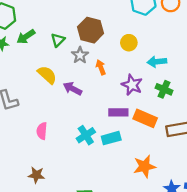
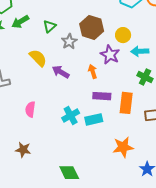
brown hexagon: (91, 30) -> (92, 27), moved
yellow circle: (129, 43) -> (123, 35), moved
orange arrow: (101, 67) -> (93, 71), moved
purple star: (132, 85) -> (110, 55), moved
orange rectangle: (145, 118) -> (126, 103), turned 70

